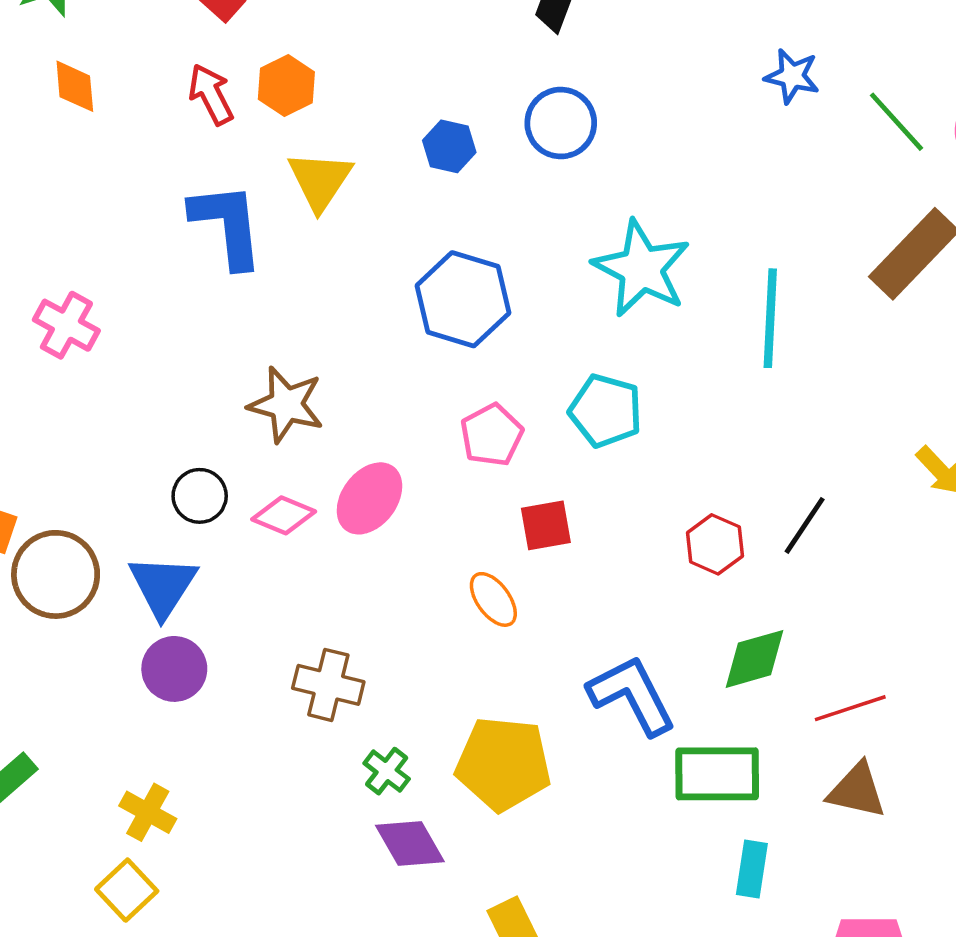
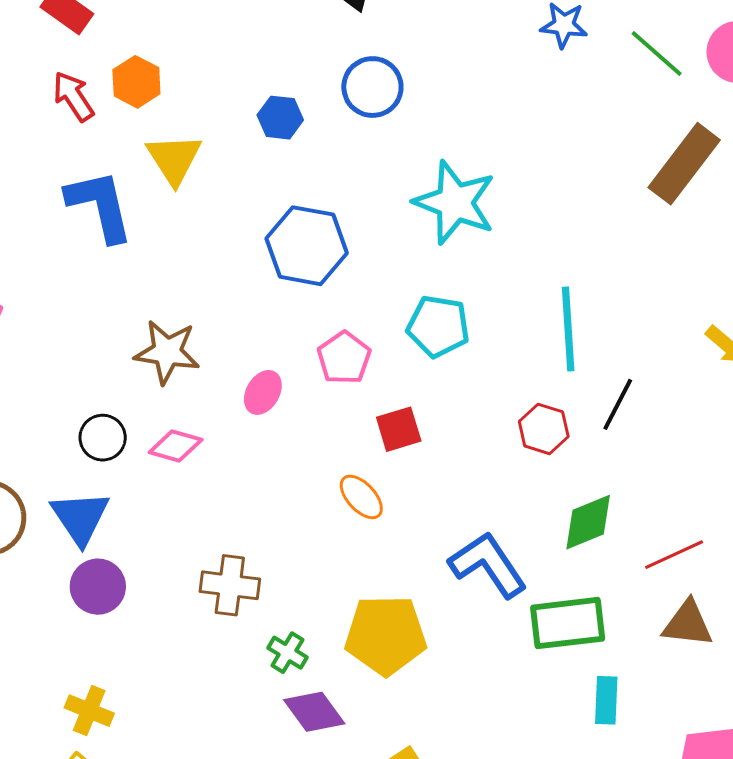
cyan line: (770, 318) -> (568, 329), moved
pink ellipse: (369, 498) -> (263, 392), moved, size x0.7

